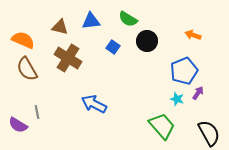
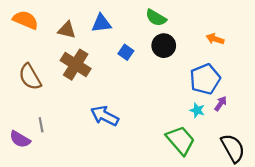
green semicircle: (128, 19) -> (156, 18), moved
orange semicircle: (23, 40) -> (25, 20), moved

